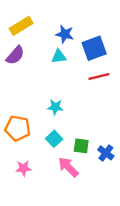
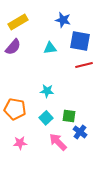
blue star: (65, 34) -> (63, 20), moved
blue square: (94, 48) -> (80, 41), turned 30
green square: (81, 146) -> (69, 116), moved
blue cross: (106, 153) -> (80, 132), moved

